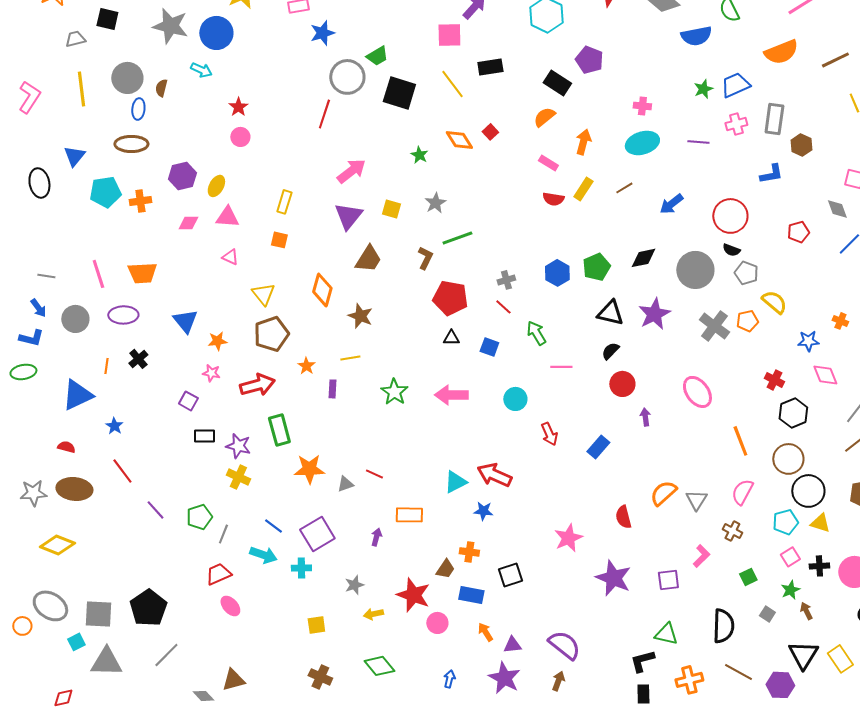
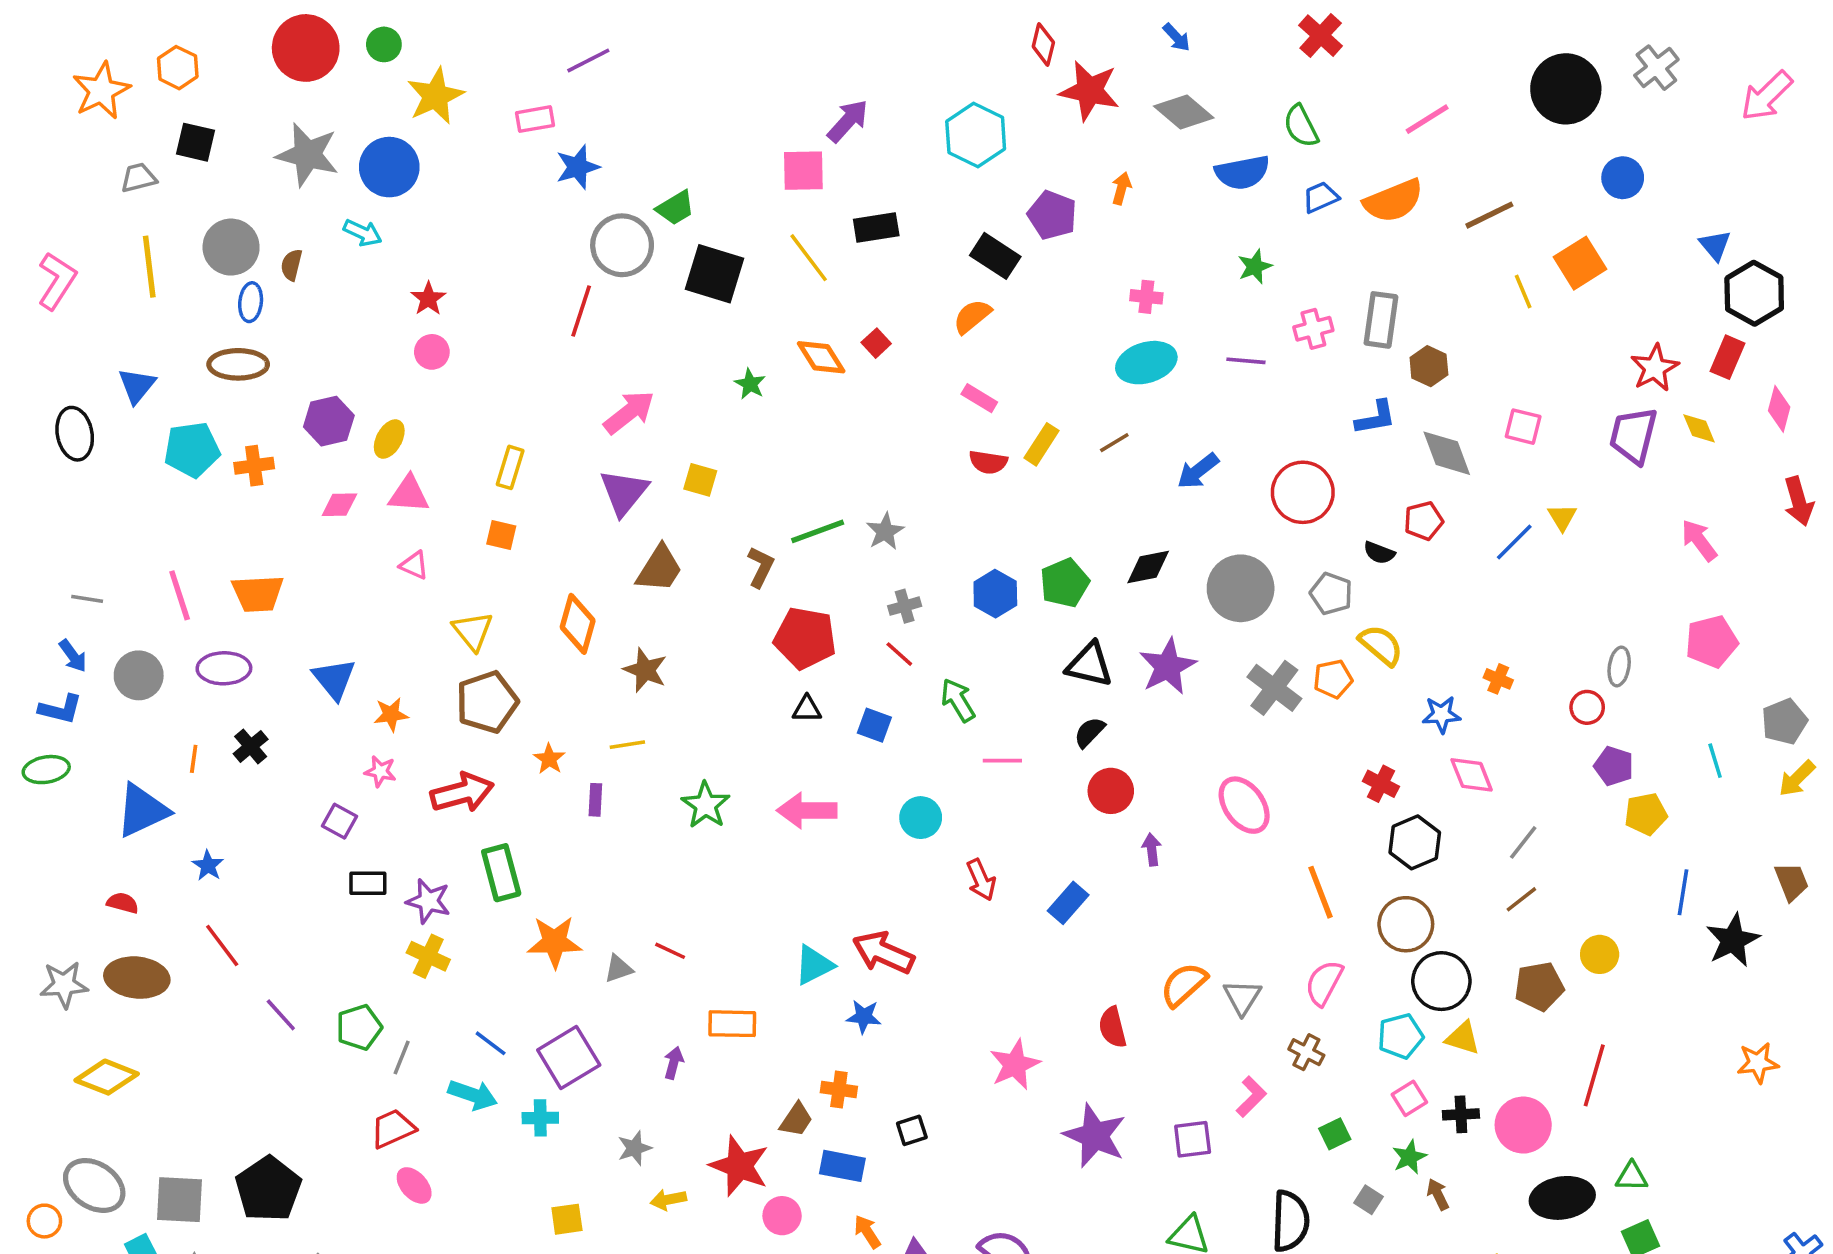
blue trapezoid: (735, 85) -> (1321, 197), moved, size x0.7
orange arrow: (583, 142) -> (1121, 188), moved, size x0.7
gray star: (435, 203) -> (885, 531), moved
gray diamond: (837, 209) -> (1447, 453), moved, size x1.4
black semicircle: (731, 250) -> (1379, 553), moved
black square: (510, 575) -> (912, 1130), size x0.7

